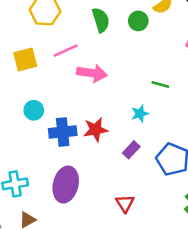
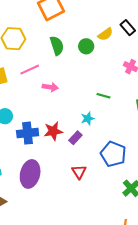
pink arrow: (92, 73) -> (50, 87), size x0.7
purple rectangle: (131, 150) -> (75, 138), moved
red triangle: (125, 203) -> (79, 172), moved

